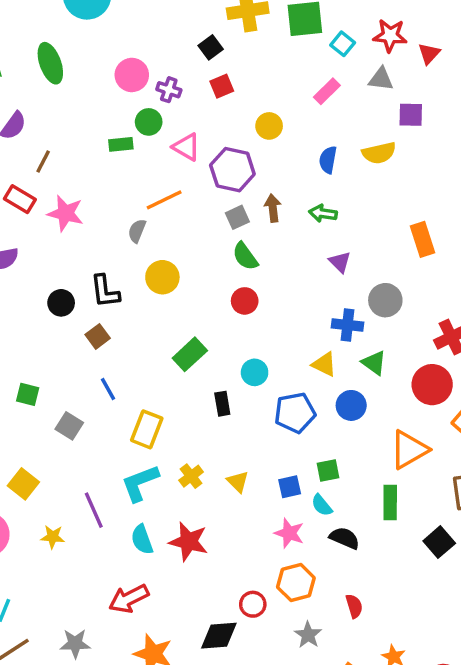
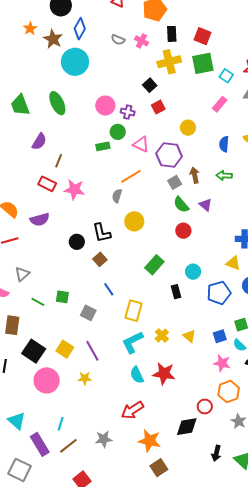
purple triangle: (340, 262) -> (206, 205), moved
purple line: (94, 510) -> (92, 351), moved

